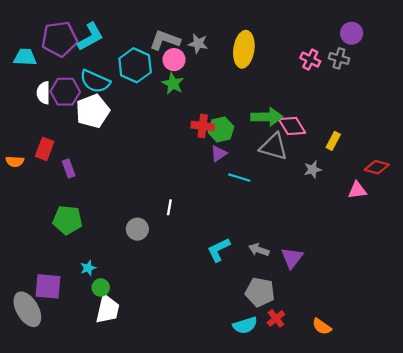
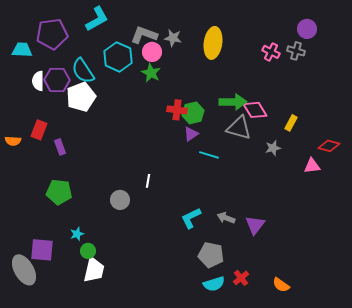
cyan L-shape: (90, 37) -> (97, 19), moved
cyan semicircle: (95, 81) -> (83, 71), turned 32
gray pentagon: (260, 292) -> (211, 255), moved

